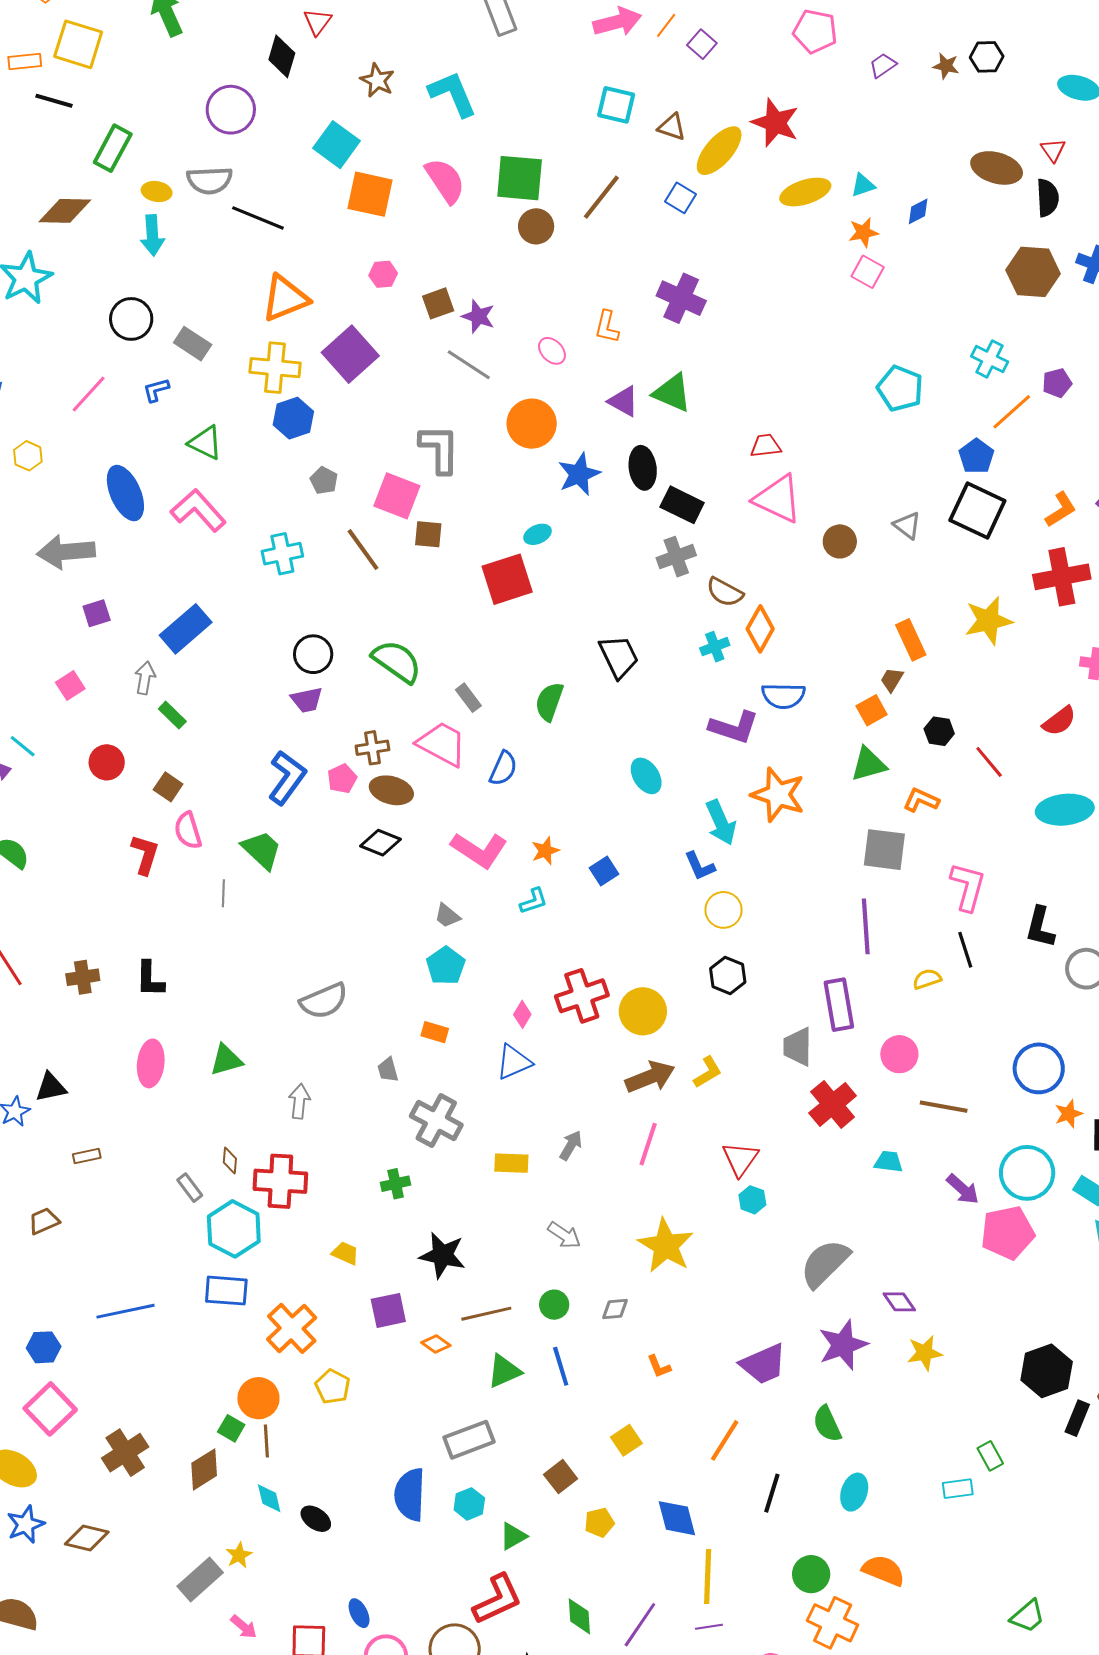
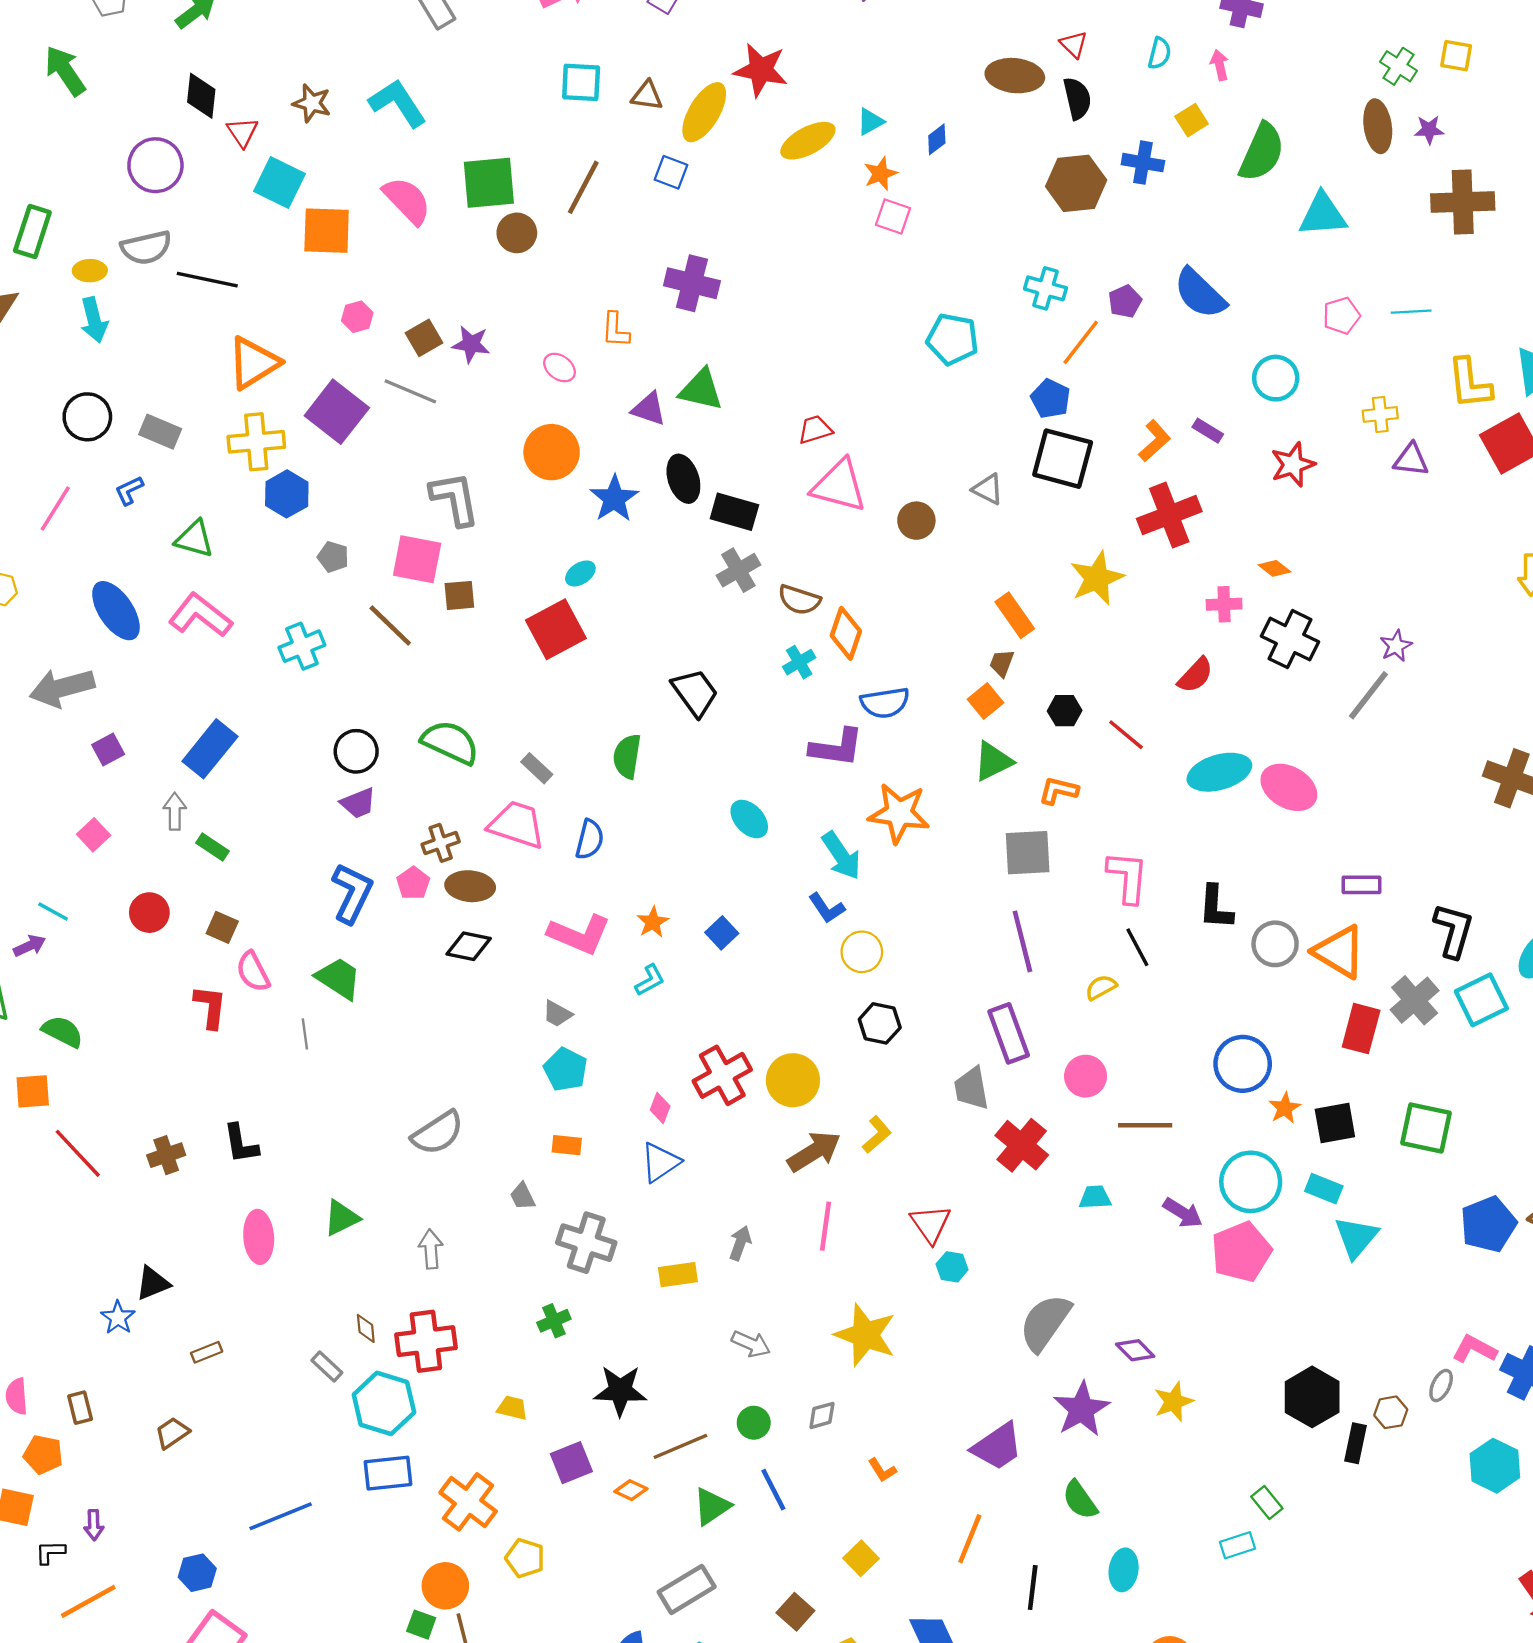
red triangle: (317, 22) -> (242, 132), moved
gray line: (469, 365) -> (410, 391), moved

